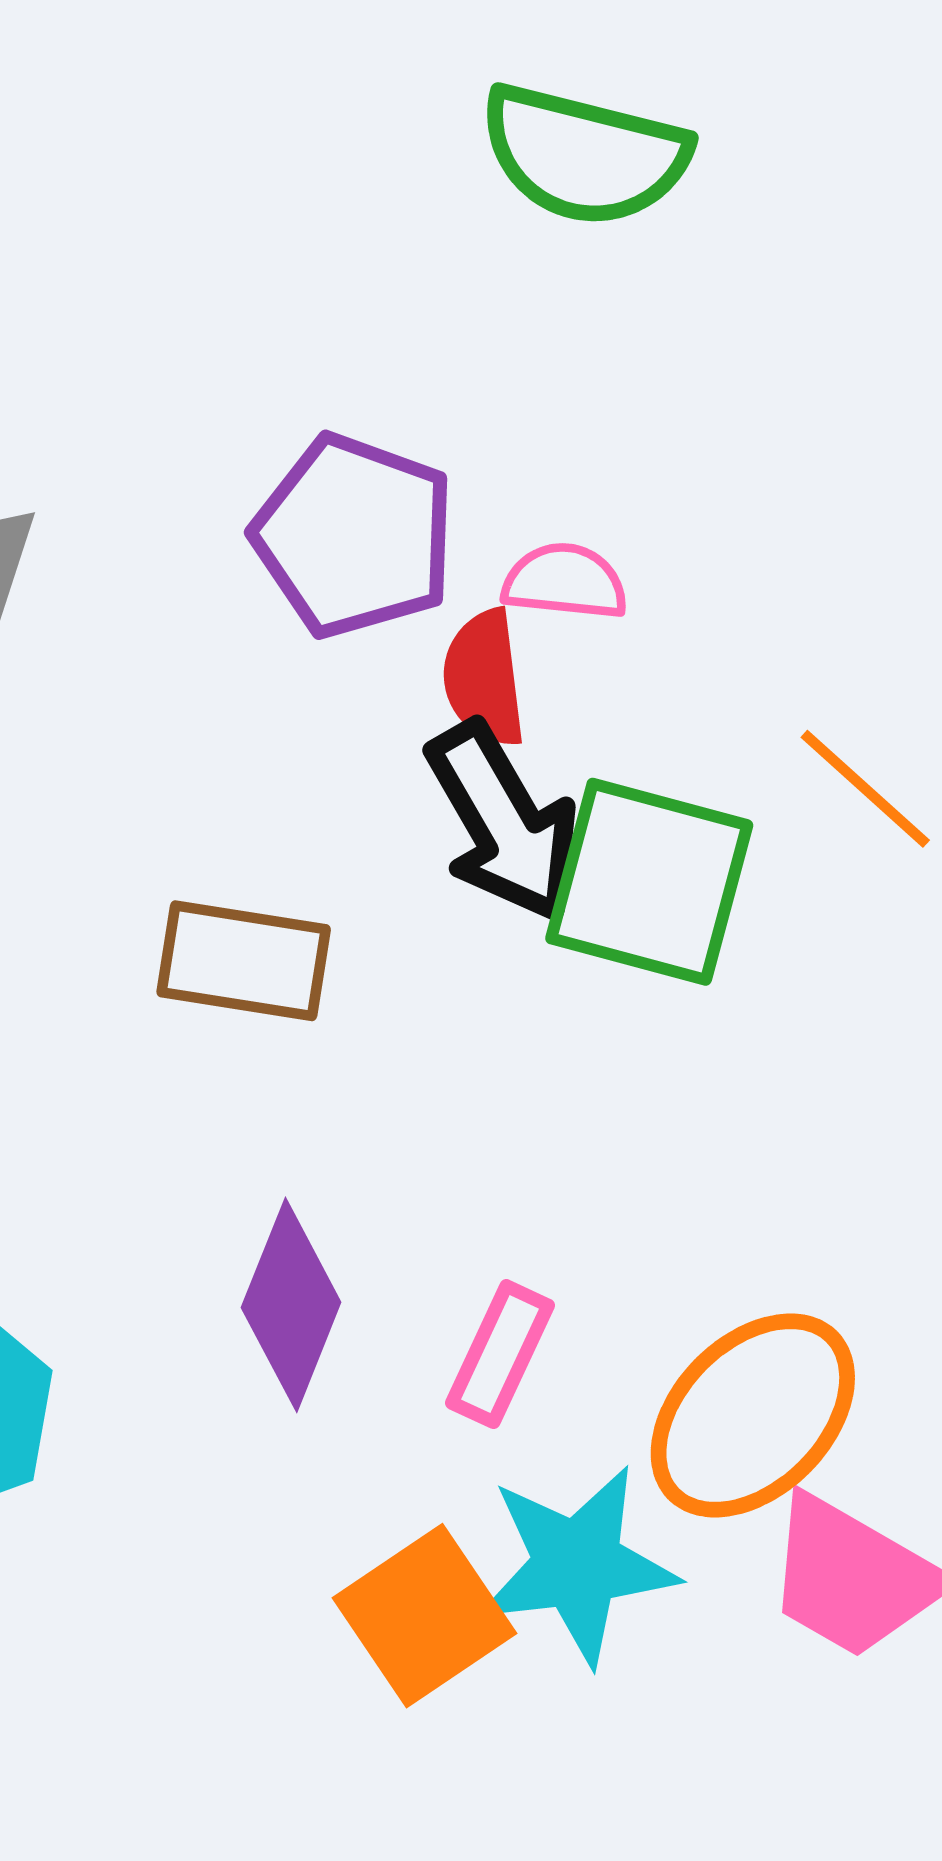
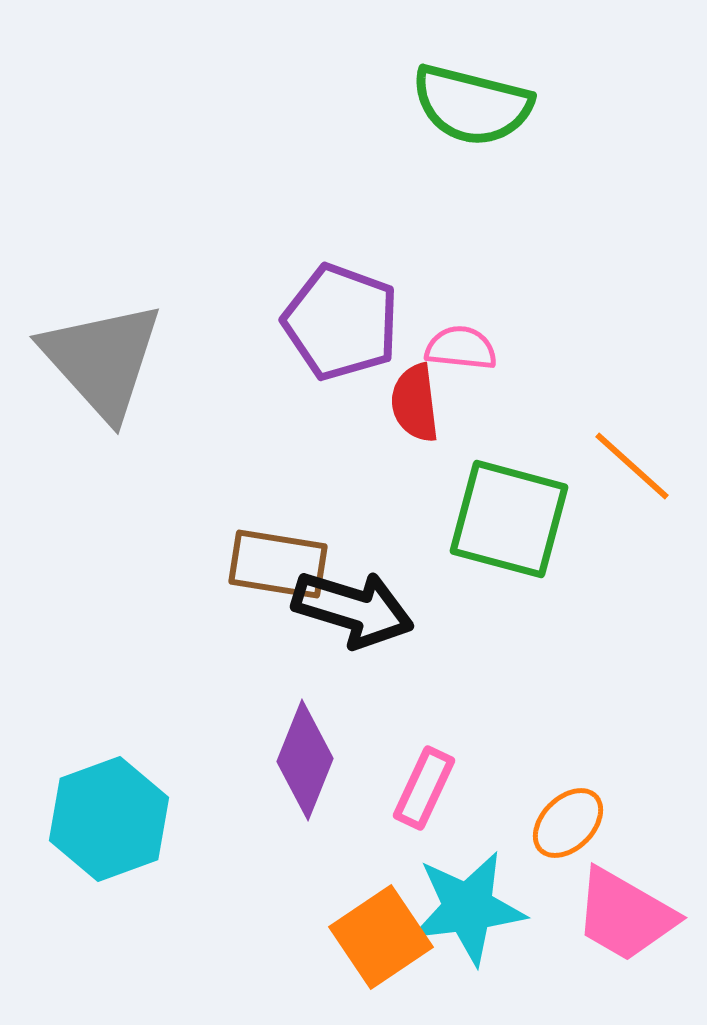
black arrow: (503, 822) -> (353, 609), moved, turned -43
orange ellipse: (753, 1415) -> (568, 823), size x0.6

